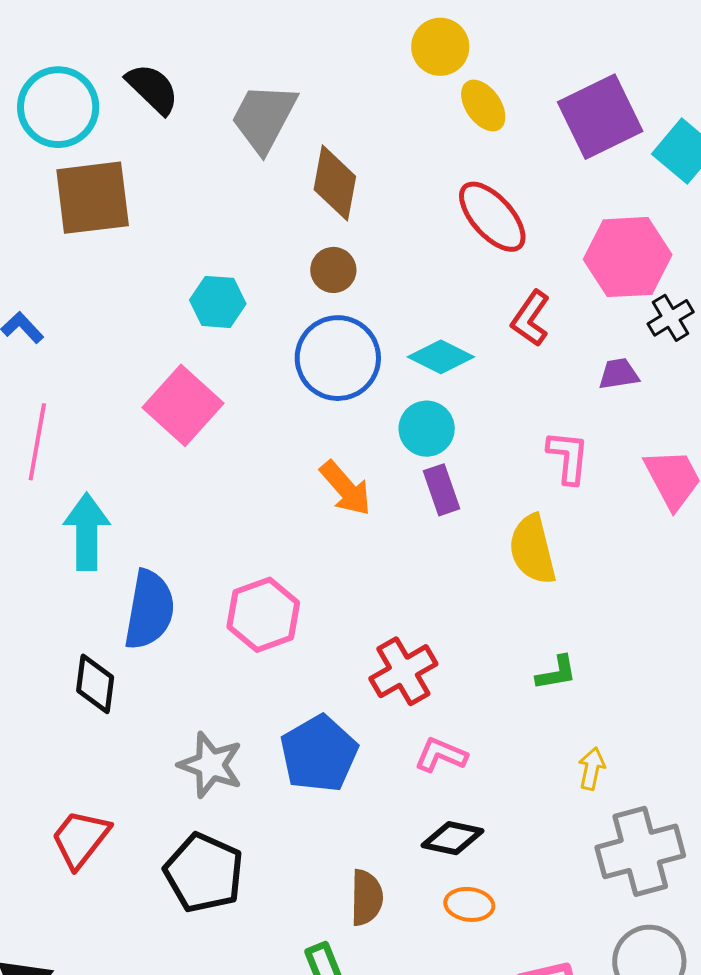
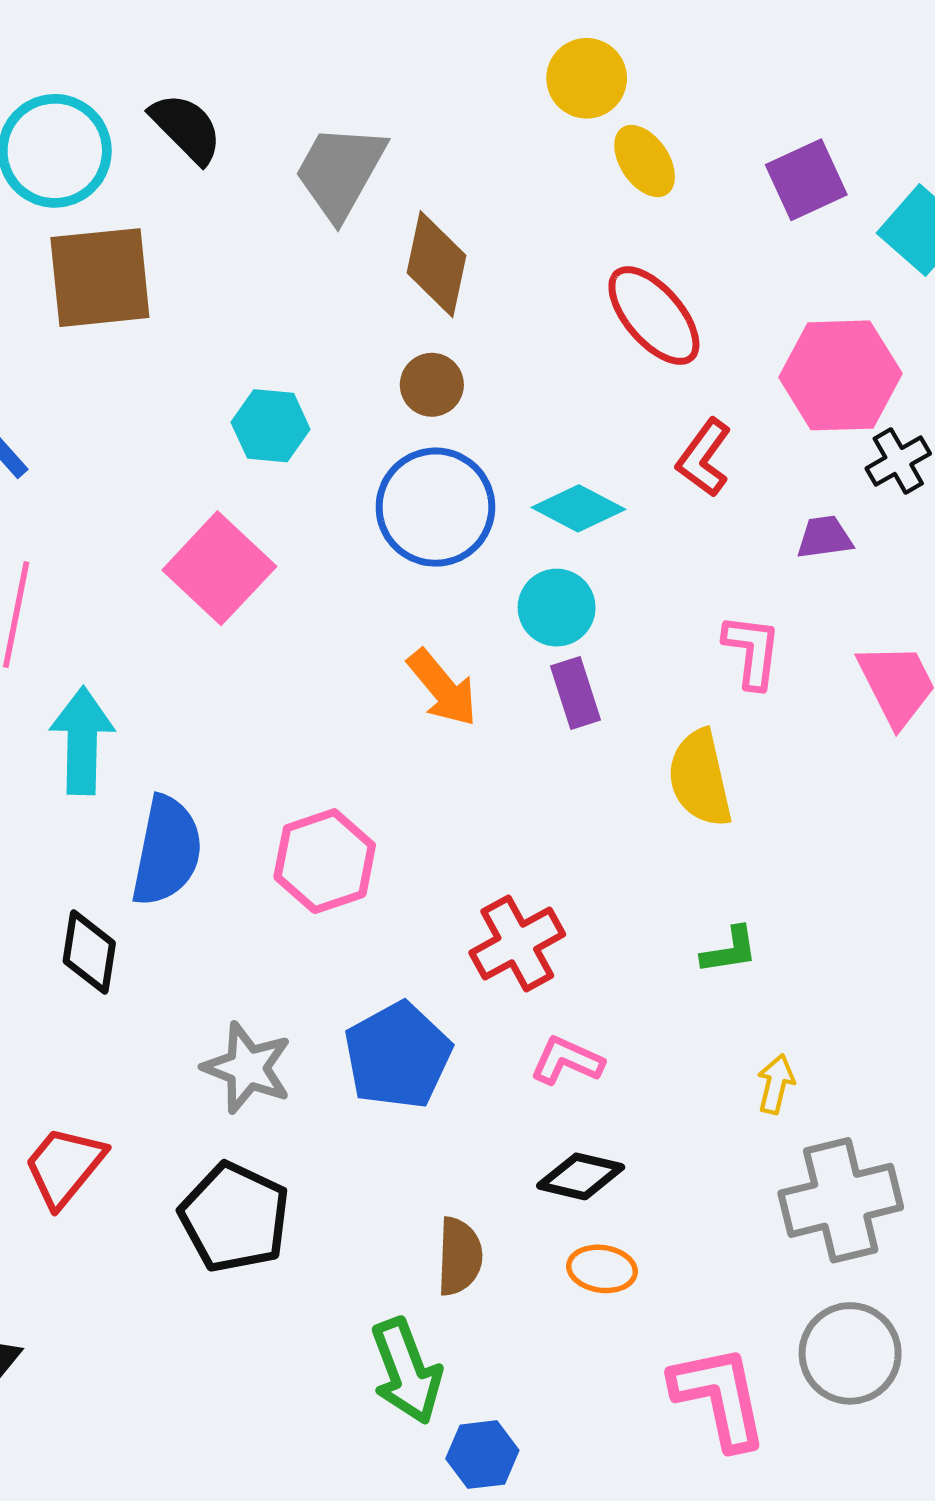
purple square: (600, 117) -> (806, 180), size x0.7

